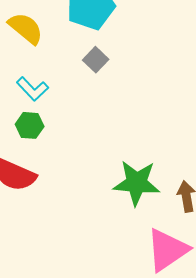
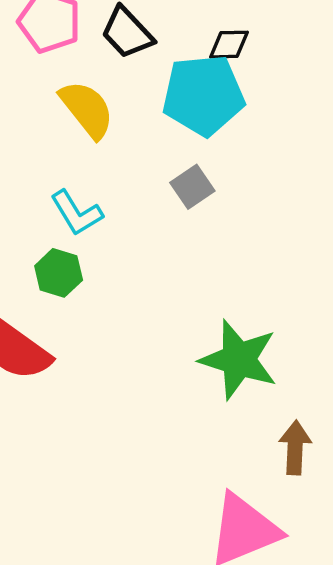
green star: (137, 183) -> (239, 360), moved

